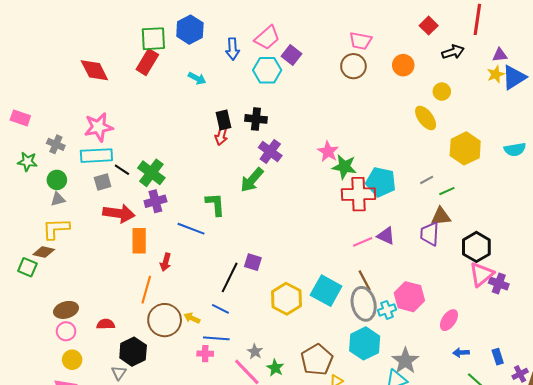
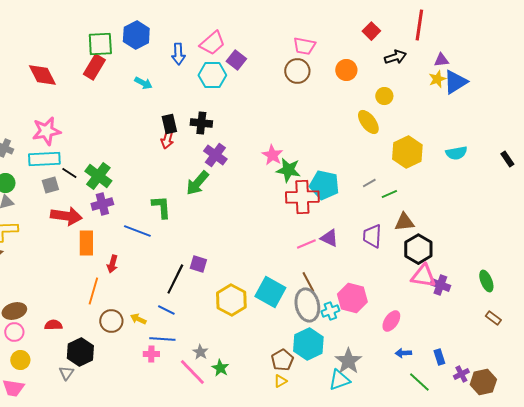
brown triangle: (441, 216) -> (404, 222), moved
pink triangle: (481, 274) -> (423, 276), turned 48
brown circle: (165, 320) -> (111, 321), size x0.7
brown pentagon: (317, 360) -> (282, 360), moved, size x0.7

